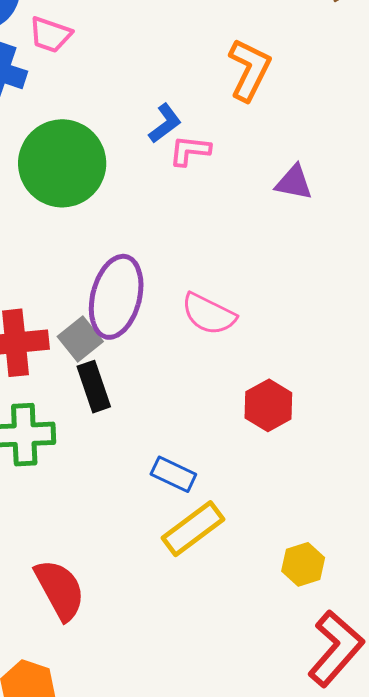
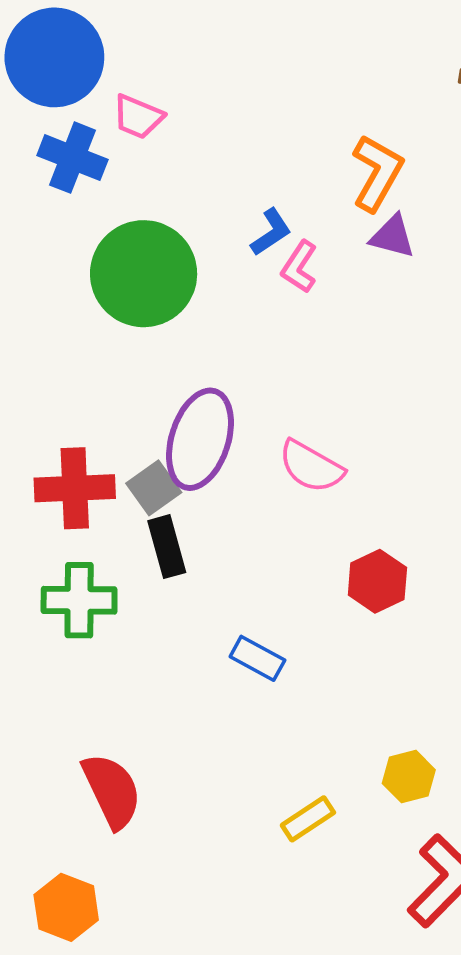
pink L-shape: (190, 151) -> (299, 267), turned -66
purple triangle: (294, 183) -> (392, 236), moved
yellow rectangle: (193, 529) -> (308, 819), moved, size x0.7

